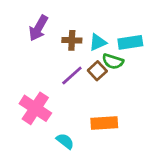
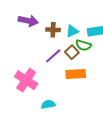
purple arrow: (38, 28) -> (28, 21), turned -108
orange rectangle: (104, 123) -> (76, 74), moved
cyan semicircle: (65, 141) -> (48, 104), turned -48

